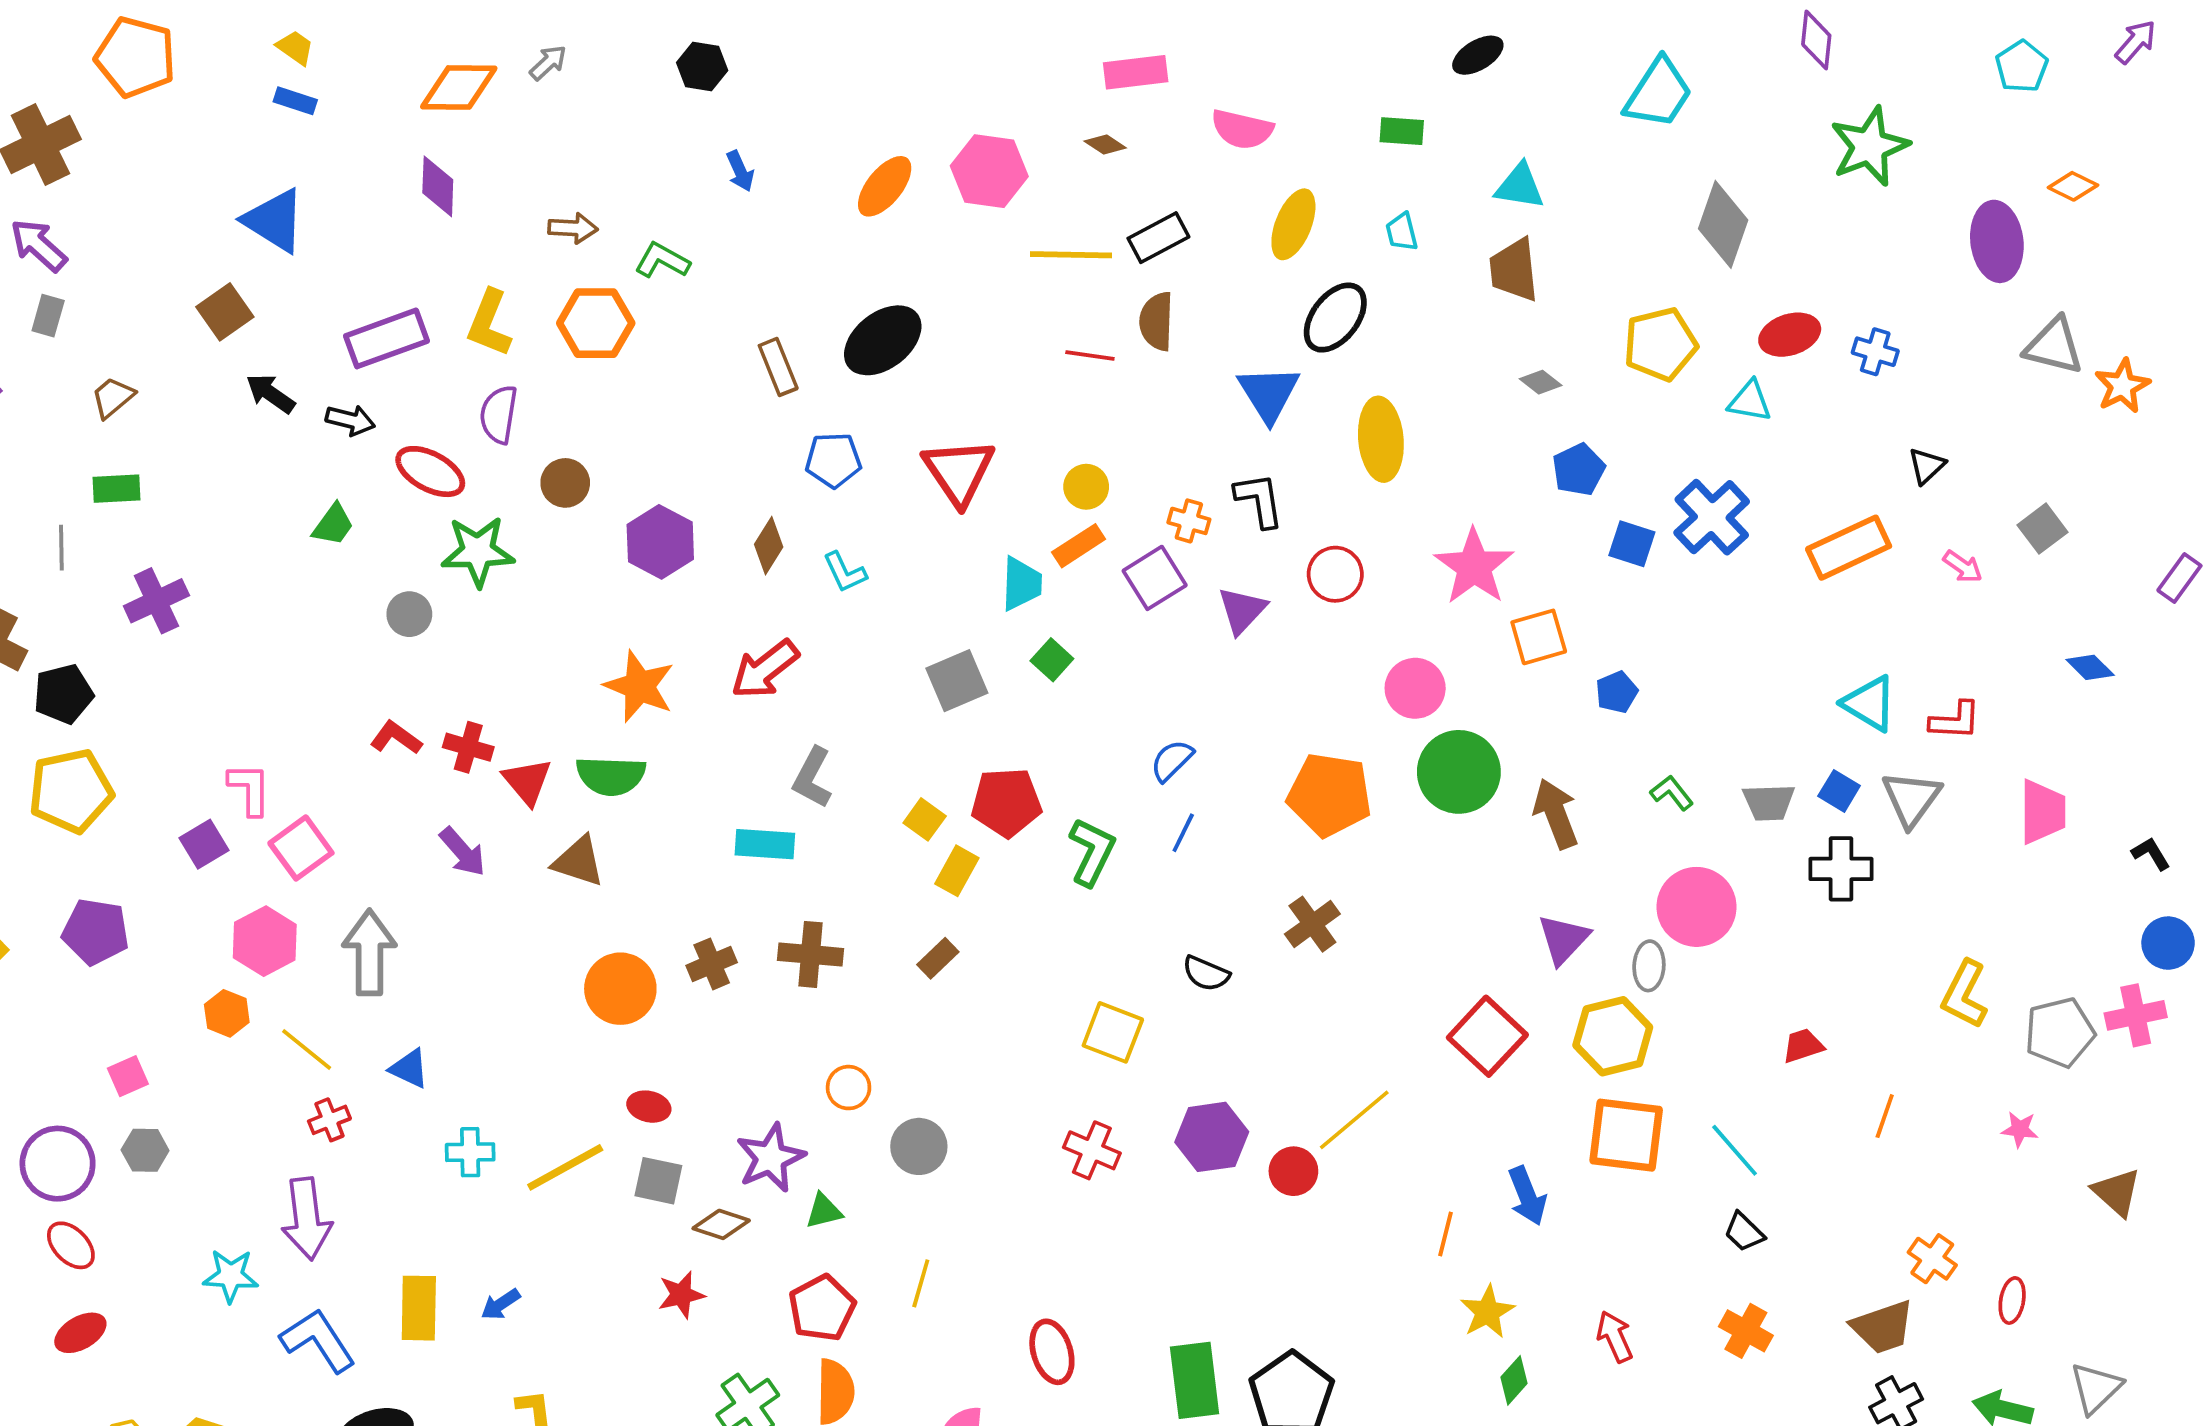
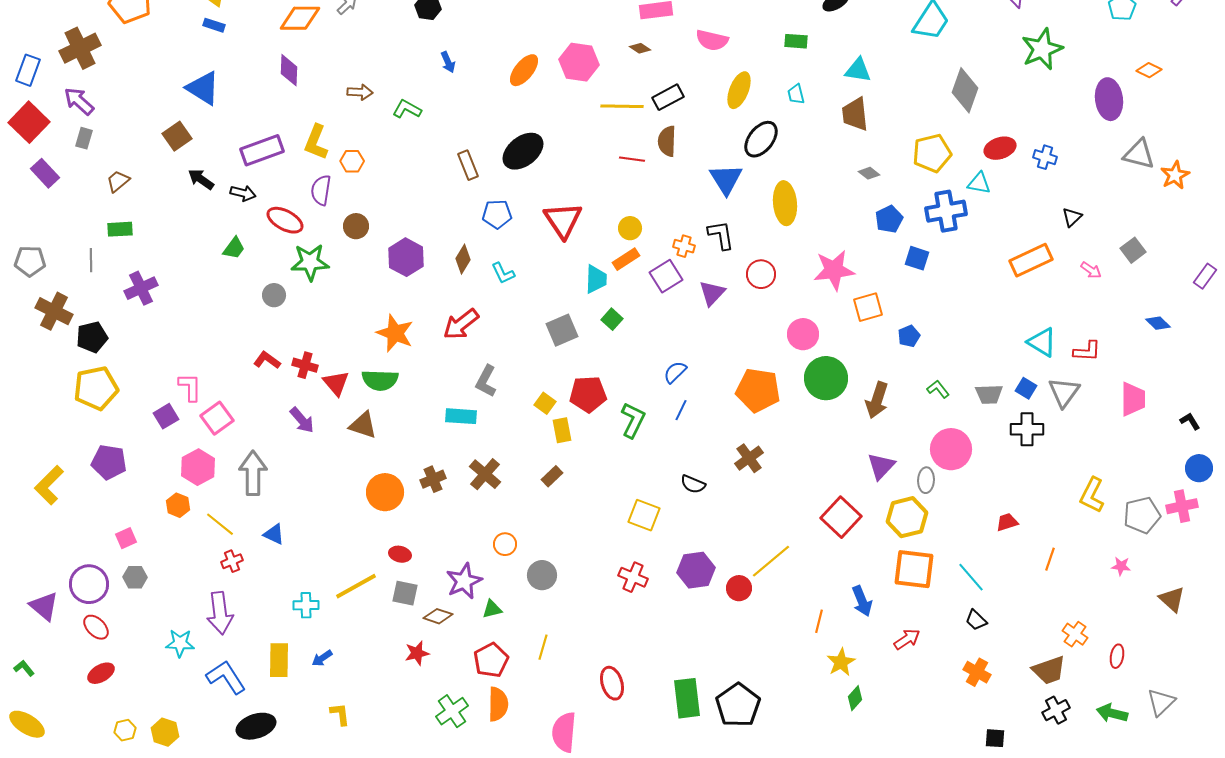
orange hexagon: (596, 323) -> (352, 161), moved, size x0.6
blue cross: (1712, 517) -> (946, 211), moved, turned 33
pink star: (1474, 567) -> (834, 270), turned 30
brown arrow: (1556, 814) -> (877, 400), turned -141
yellow rectangle: (957, 871) -> (562, 430), turned -40
brown cross: (810, 954) -> (485, 474), turned 36
cyan cross: (470, 1152) -> (306, 605), moved
red arrow: (1615, 1337) -> (907, 639), moved, turned 80

